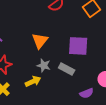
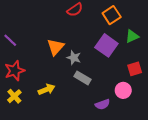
purple square: (78, 46) -> (106, 45), moved, turned 30
gray star: (44, 65) -> (74, 58), moved

